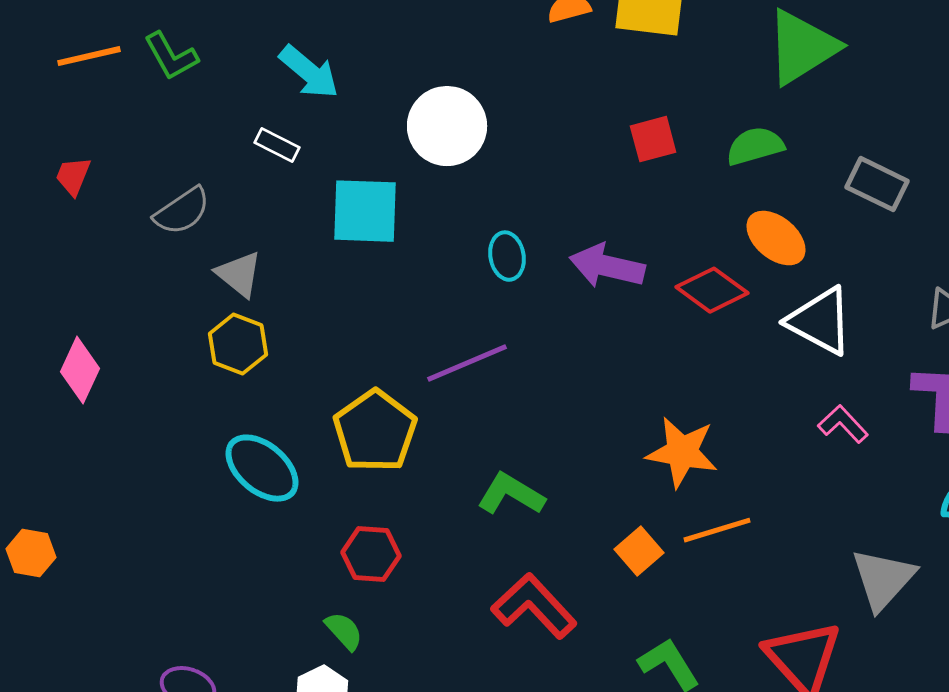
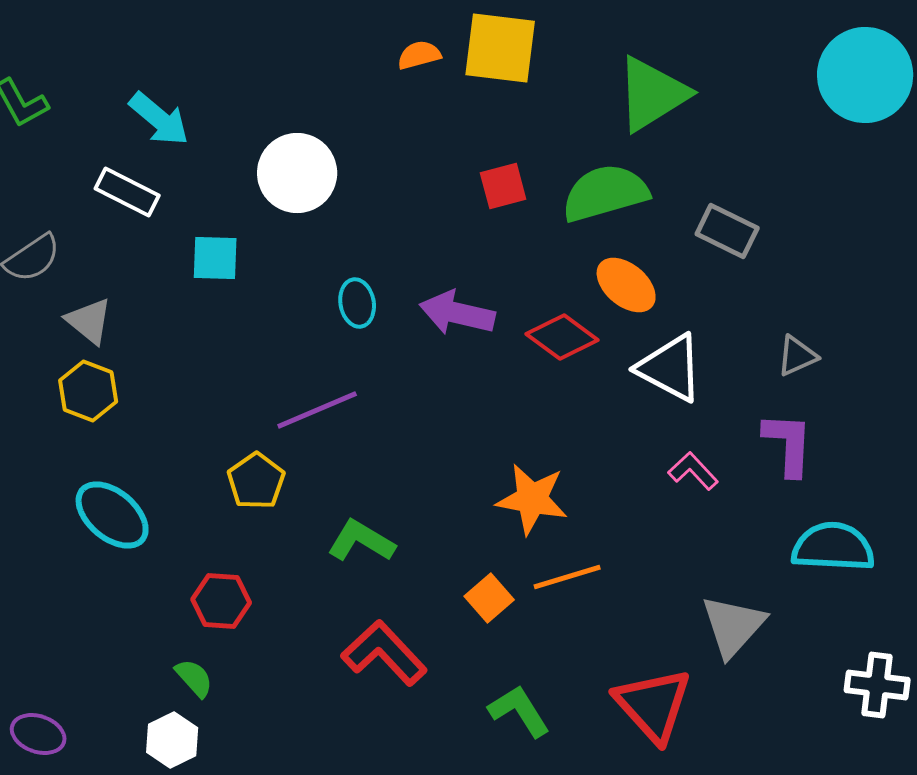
white rectangle: (277, 145) -> (127, 192), size x1.4
green semicircle: (755, 146) -> (605, 193), size x1.5
cyan square: (365, 211) -> (215, 258), size x0.7
yellow pentagon: (375, 431) -> (256, 481), moved, size x0.7

